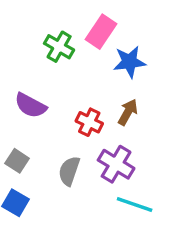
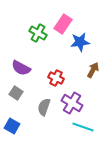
brown arrow: (128, 112) -> (93, 70), moved
gray square: (17, 161) -> (16, 93), moved

